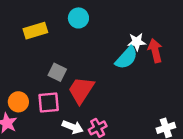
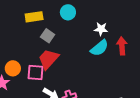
white star: (137, 42) -> (101, 29), moved
gray square: (57, 72) -> (48, 36), moved
red trapezoid: (81, 90) -> (48, 59), moved

